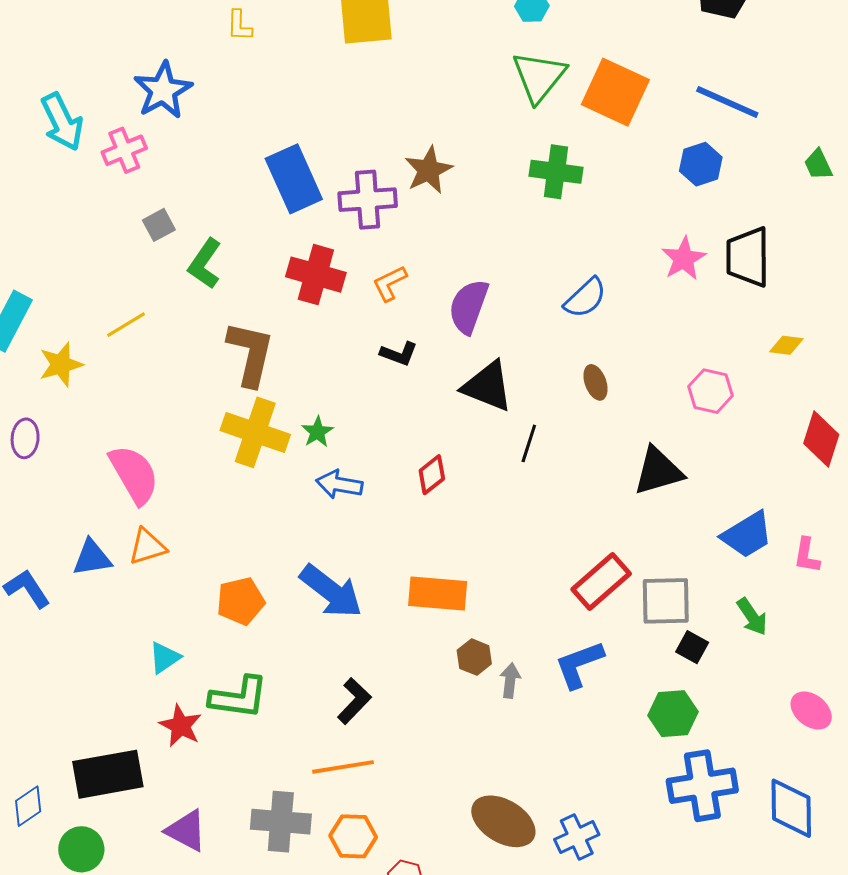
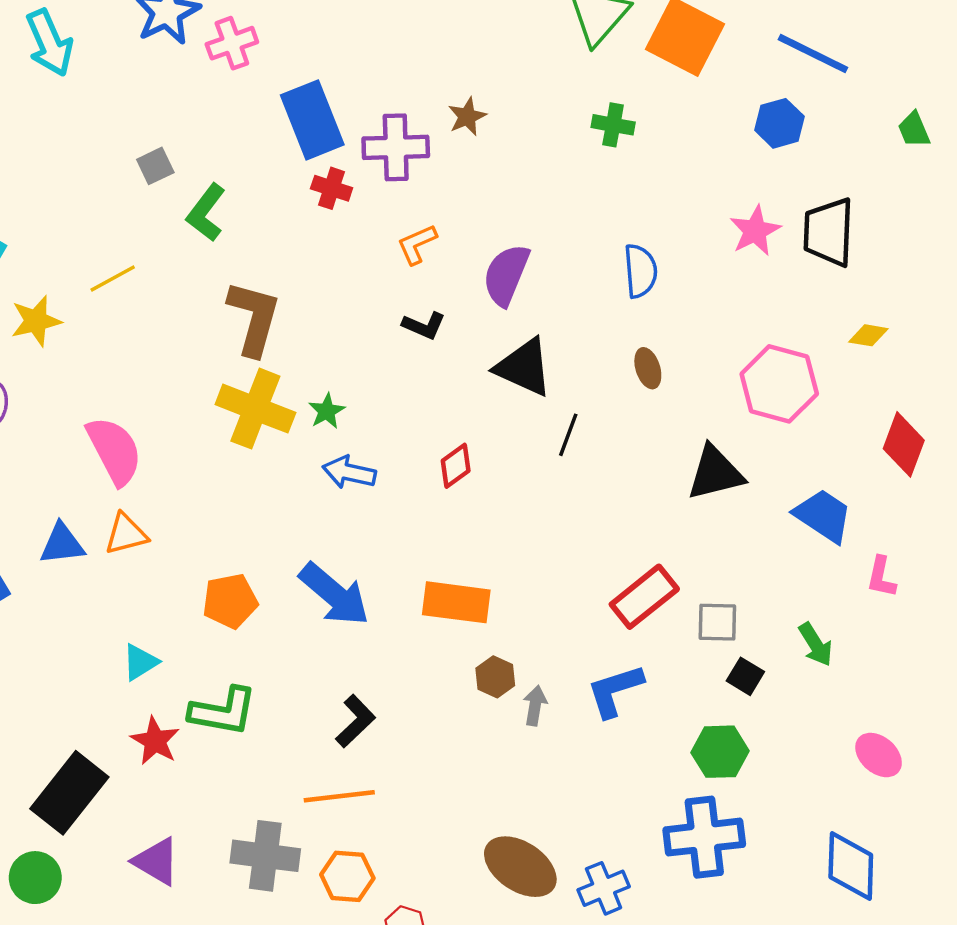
pink cross: (124, 150) -> (232, 43), moved
brown star: (429, 170) -> (467, 117), size x0.7
green cross: (556, 172) -> (613, 125), size x0.7
red cross: (316, 275) -> (332, 188), moved, size x0.6
blue semicircle: (585, 298) -> (640, 271), turned -54
pink hexagon: (710, 391) -> (779, 384), size x1.5
blue trapezoid: (747, 535) -> (823, 516), moved, turned -118
gray square: (666, 601) -> (717, 622), size x0.7
black rectangle: (108, 774) -> (69, 793), turned -44
blue cross: (702, 786) -> (704, 837), moved

